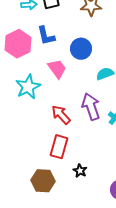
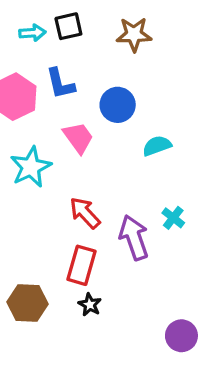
purple arrow: (91, 107) -> (134, 237), moved
black star: (80, 171) -> (90, 305), moved
brown hexagon: (43, 181) -> (28, 303), moved

